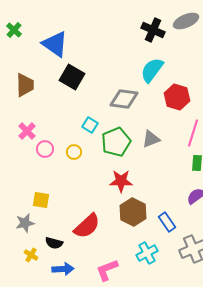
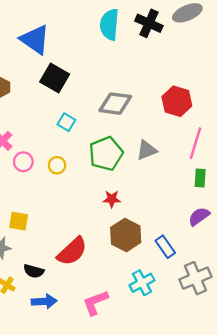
cyan semicircle: (152, 70) -> (109, 24), moved, turned -32
cyan square: (90, 125) -> (66, 122), moved
red star: (121, 181) -> (112, 199), size x0.7

